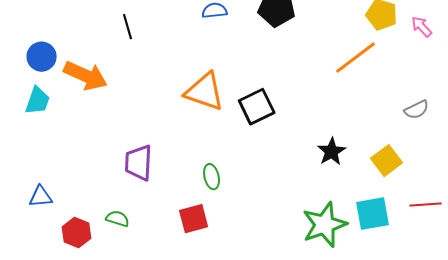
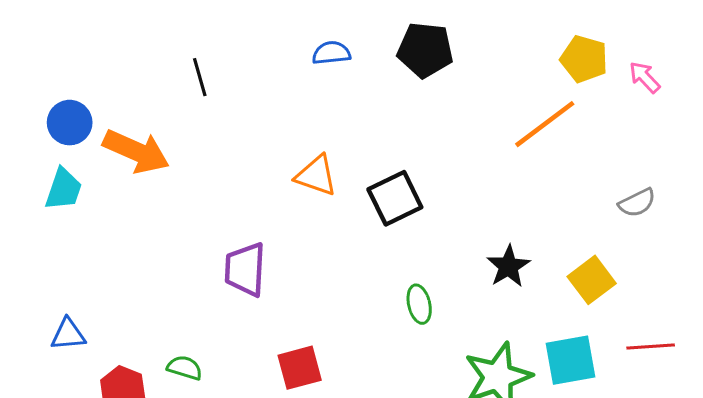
orange triangle: (205, 92) -> (316, 176), size x0.7
purple trapezoid: (139, 163) -> (245, 269), moved
green ellipse: (212, 177) -> (419, 304), moved

